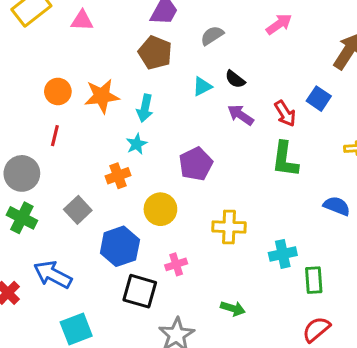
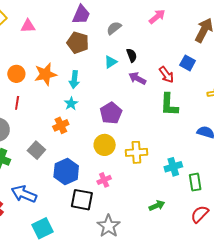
black semicircle: (235, 79) -> (132, 55), turned -144
yellow circle: (160, 209) -> (105, 145), moved
green arrow: (233, 308) -> (157, 206), moved, turned -35

